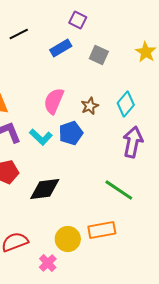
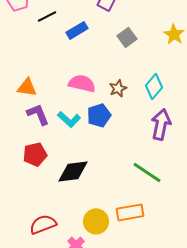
blue rectangle: (61, 48) -> (77, 30), moved
gray square: (99, 55) -> (127, 37), turned 30
pink semicircle: (54, 101) -> (82, 83), turned 80

